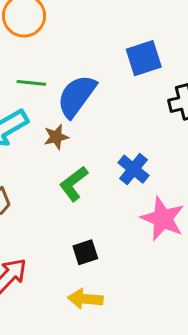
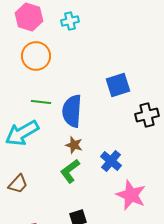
blue semicircle: (77, 96) -> (72, 111), turned -32
brown star: (56, 137) -> (74, 145), moved, turned 30

